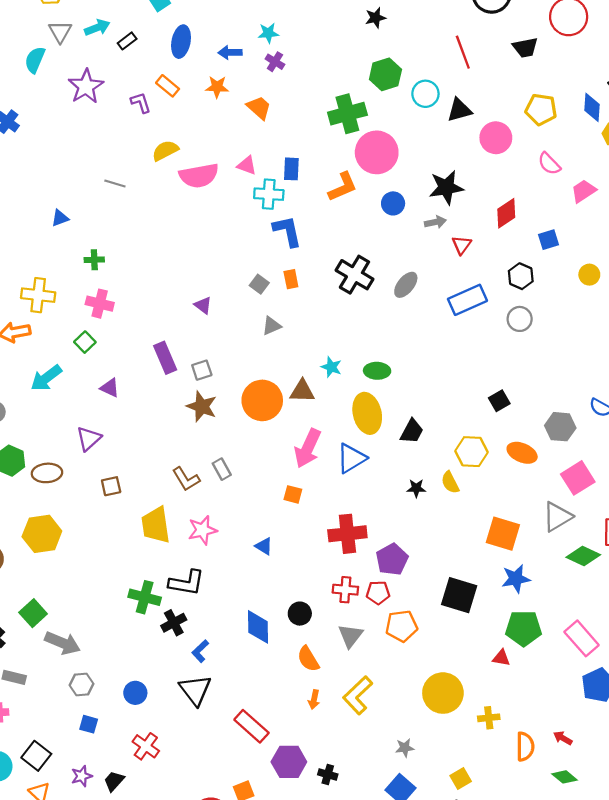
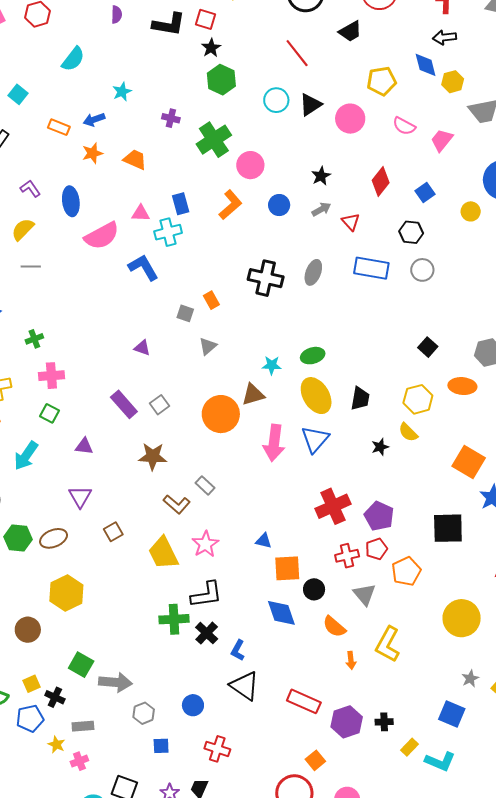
blue ellipse: (181, 42) -> (71, 201), moved
purple cross: (275, 62) -> (171, 118), moved
green hexagon: (385, 74) -> (221, 80), moved
orange rectangle: (168, 86) -> (59, 127), moved
yellow semicircle: (165, 151) -> (23, 229), moved
pink circle: (377, 152) -> (250, 165), size x0.7
black star: (446, 187) -> (321, 176), size x0.6
blue L-shape: (287, 231) -> (143, 268), moved
blue rectangle: (467, 300) -> (371, 268), turned 52
brown star: (202, 406) -> (153, 456), moved
orange square: (293, 494) -> (287, 568), moved, size x1.6
orange square: (503, 534) -> (469, 462), turned 32
gray star: (405, 748) -> (470, 679), moved

